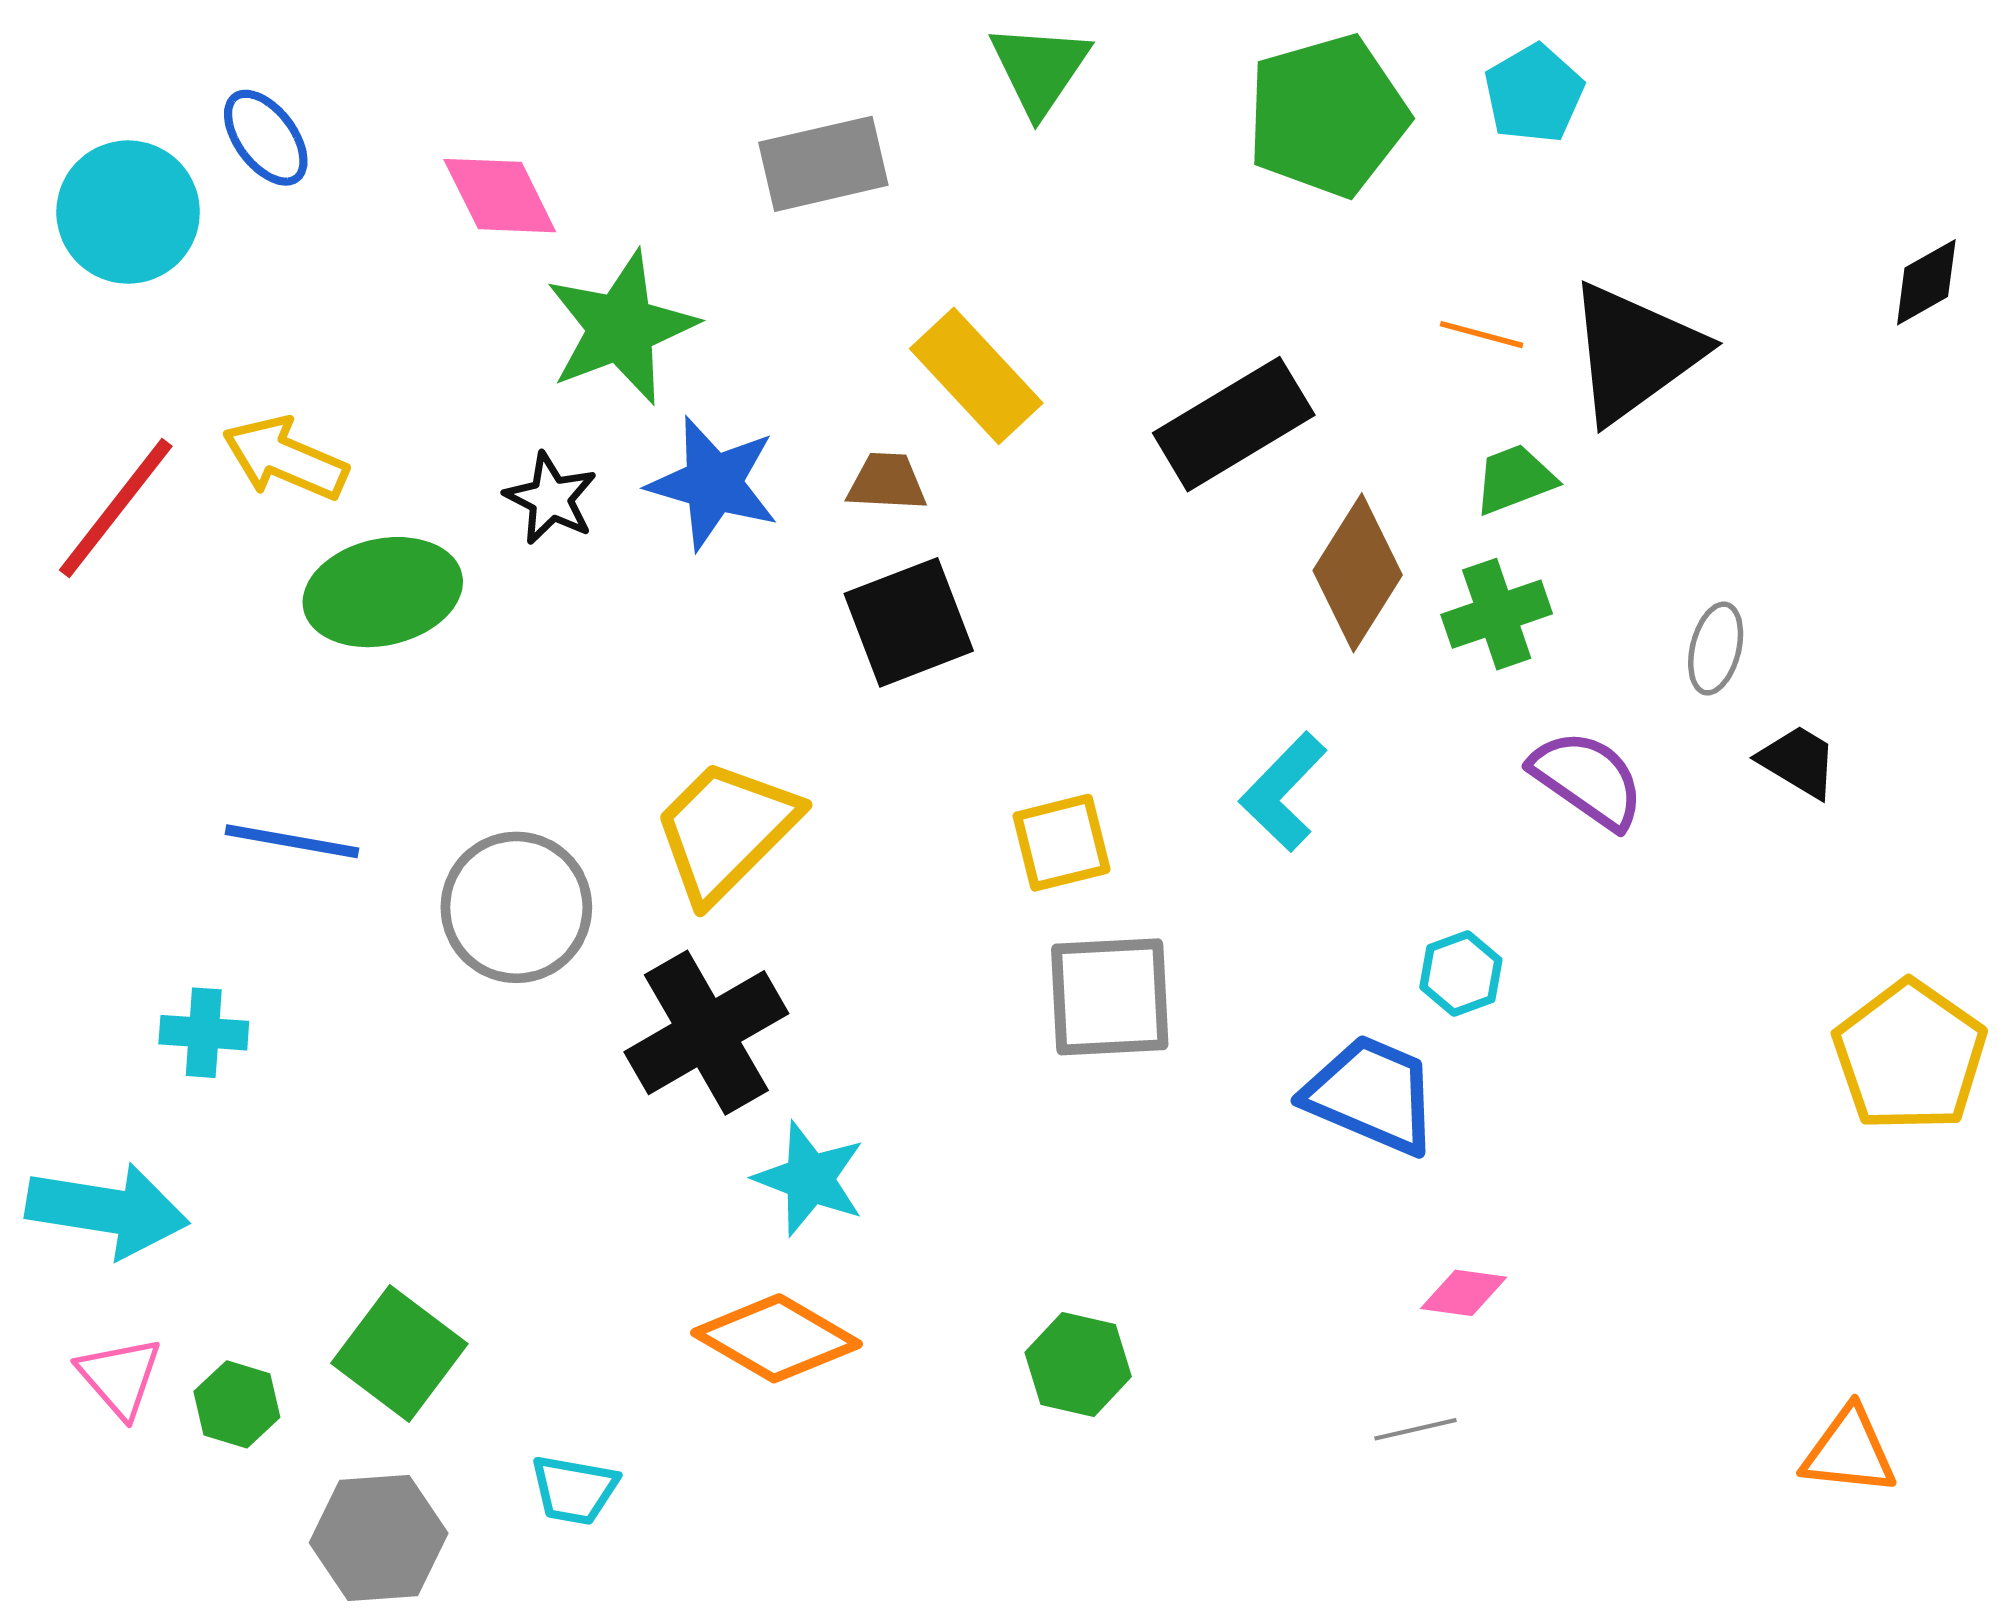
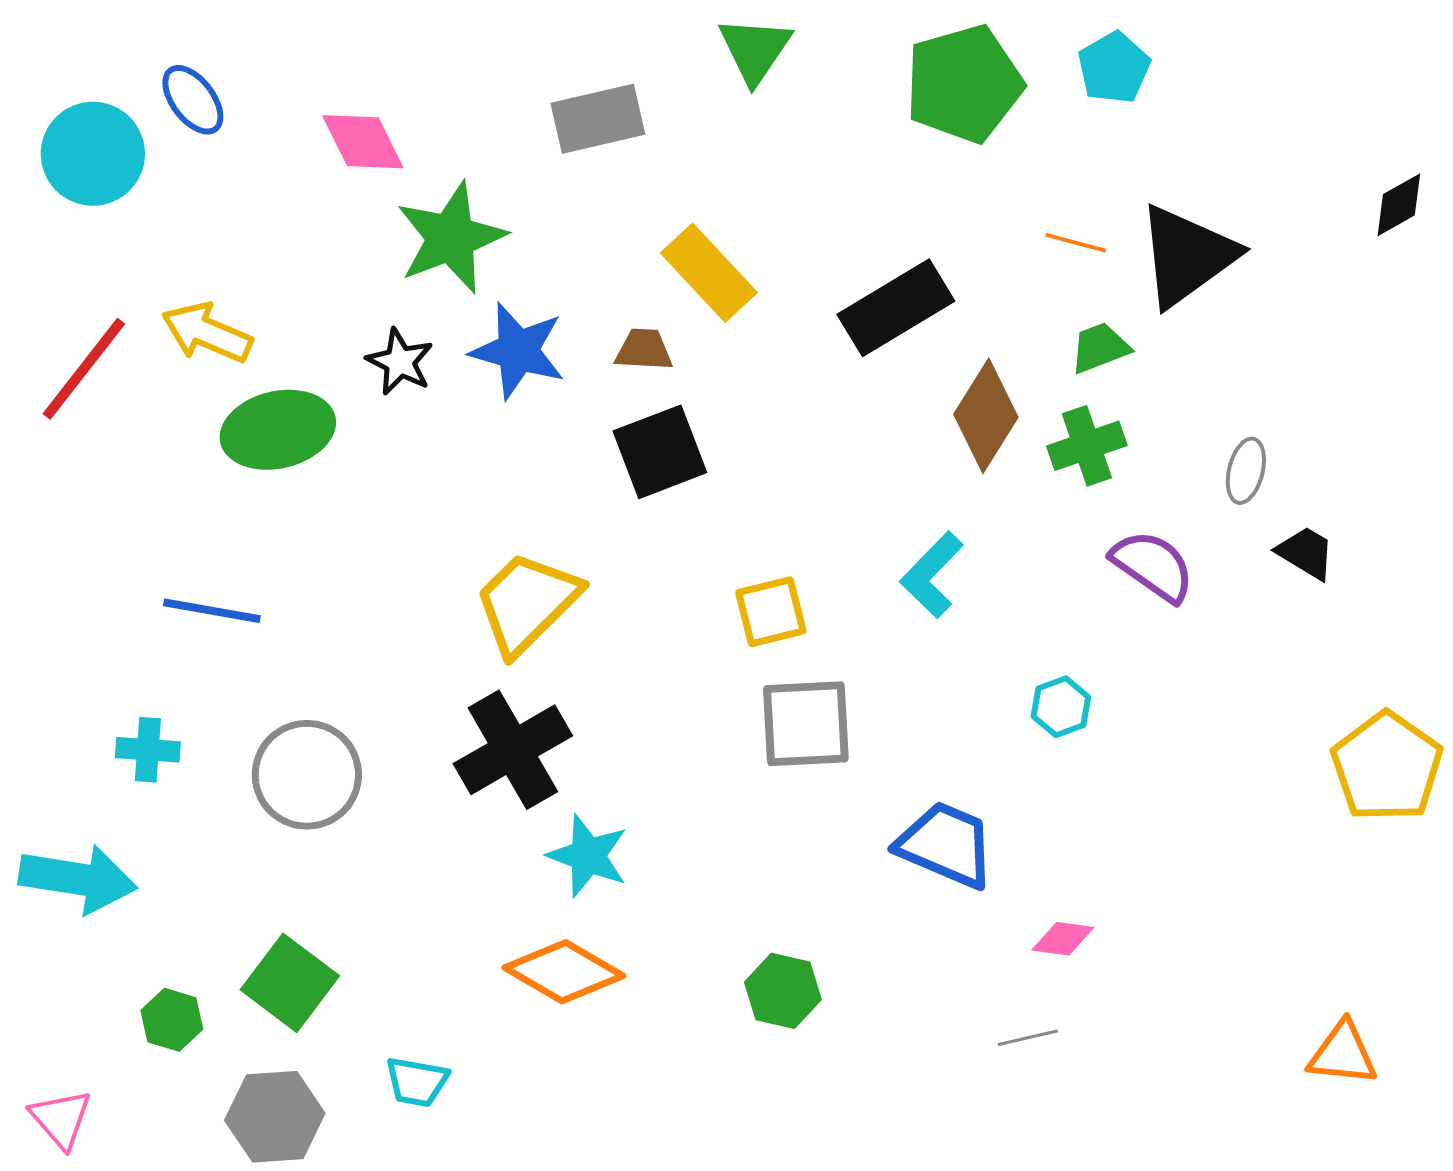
gray circle: (516, 907) -> (307, 775), moved
blue trapezoid: (1371, 1095) -> (946, 845), moved
pink triangle: (120, 1377) -> (61, 1119), moved

